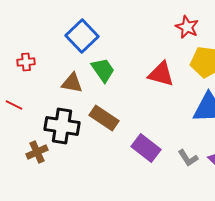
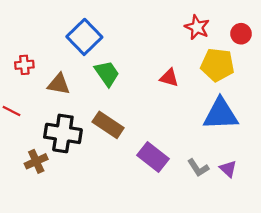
red triangle: (161, 74) -> (169, 78), size x0.7
brown triangle: (72, 83) -> (59, 84), moved

